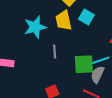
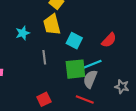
cyan square: (86, 17) -> (74, 41), moved
cyan star: (35, 27) -> (23, 33), size x0.6

